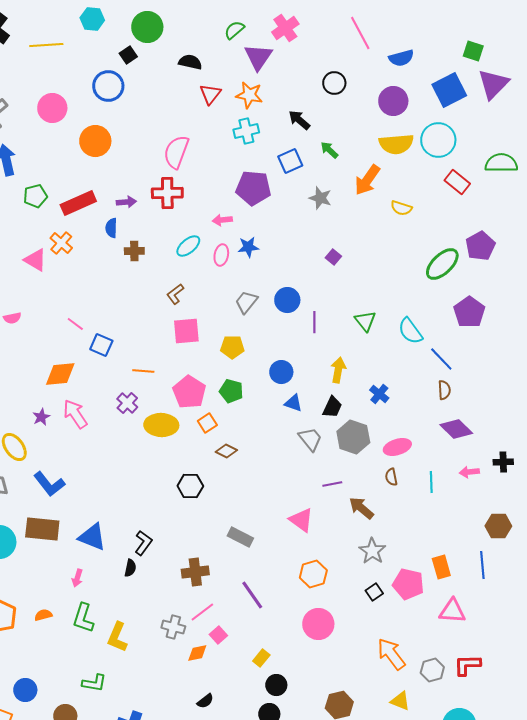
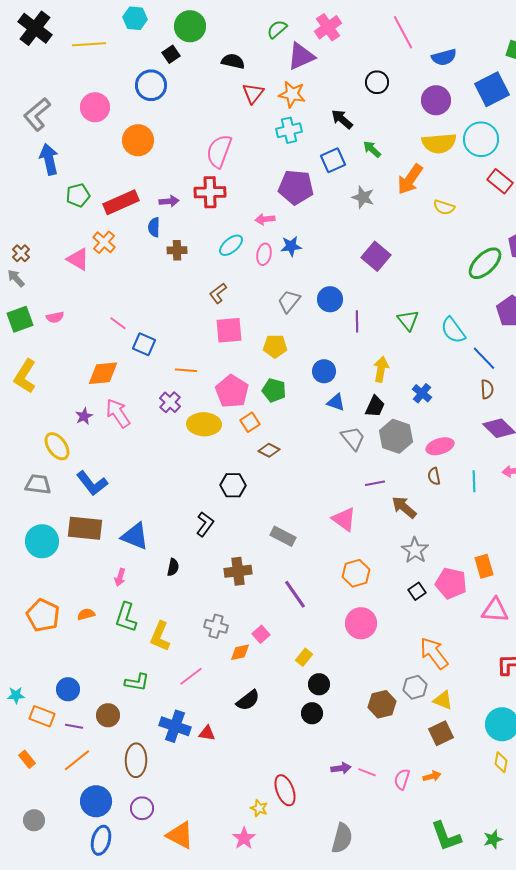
purple triangle: (258, 57) -> (301, 56), turned 32
purple square: (333, 257) -> (376, 256), size x1.8
black L-shape: (143, 543) -> (205, 524), moved
pink line: (202, 612) -> (191, 676), moved
gray hexagon: (432, 670) -> (415, 687), moved
black semicircle: (205, 701) -> (248, 700), size x1.4

